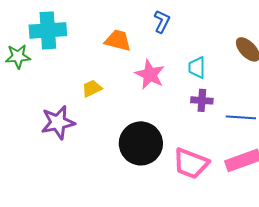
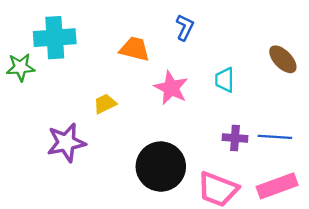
purple cross: (202, 100) -> (235, 138), moved

